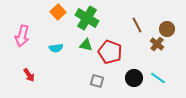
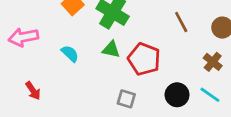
pink arrow: (22, 36) -> (23, 37), turned 65
brown cross: (157, 44) -> (213, 62), moved
cyan semicircle: (56, 48) -> (70, 54), turned -128

